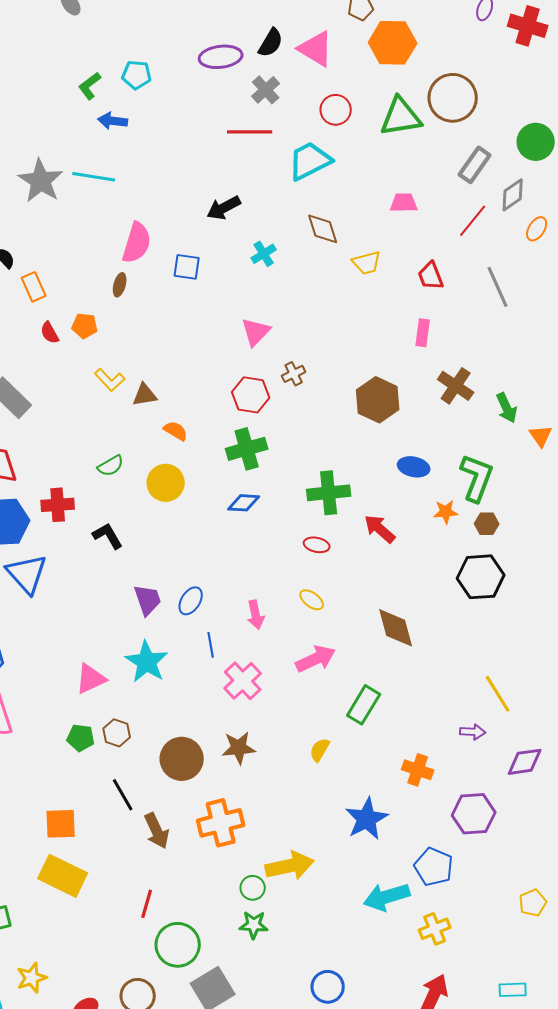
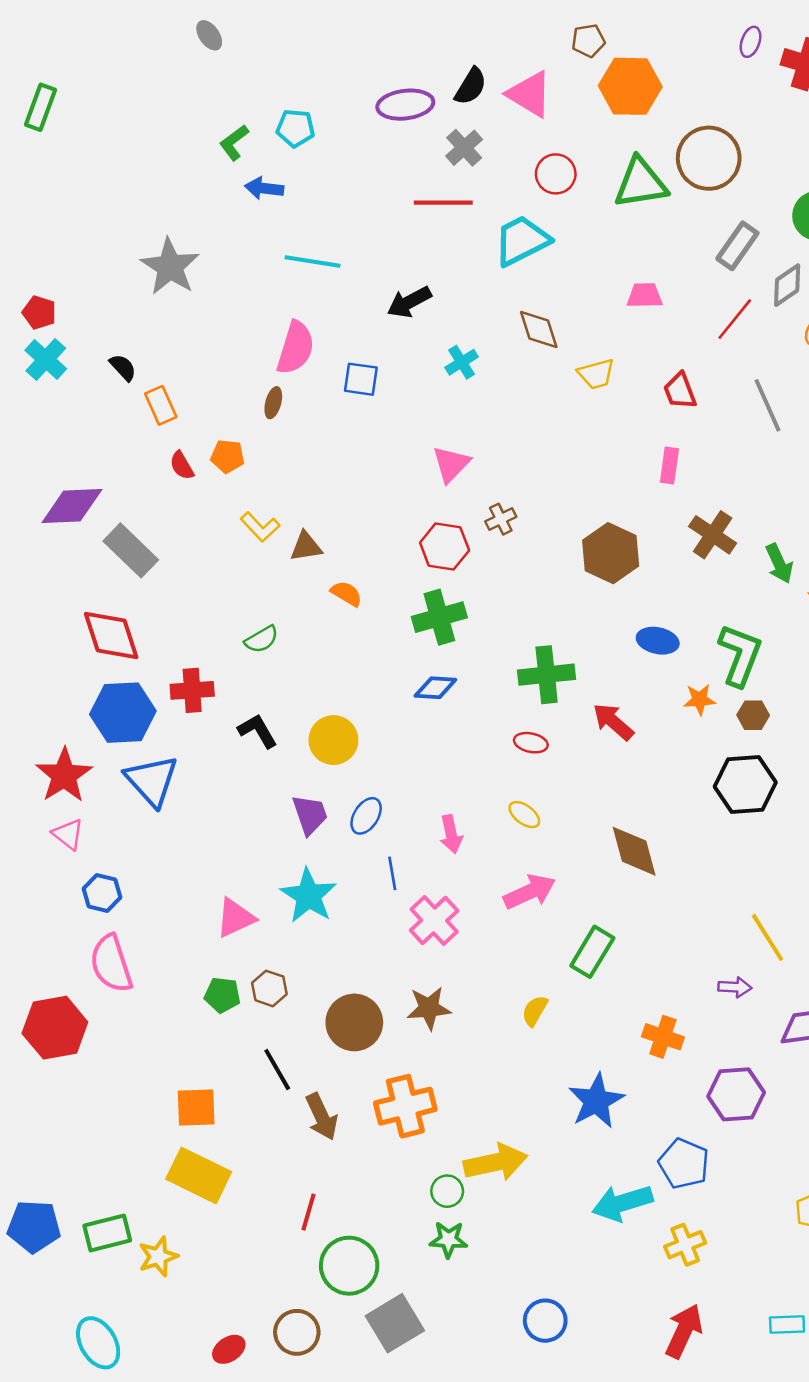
cyan line: (94, 177) -> (312, 261), moved
yellow circle: (166, 483) -> (333, 740), moved
yellow star: (32, 978) -> (158, 1257), moved

